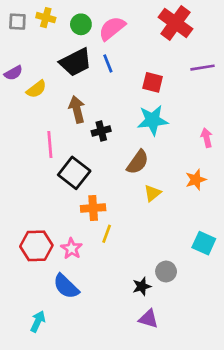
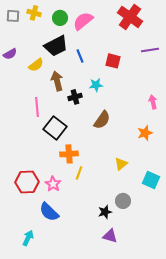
blue line: (108, 63) -> (80, 56), moved
yellow semicircle: (36, 89) -> (36, 65), moved
cyan star: (153, 120) -> (96, 85), moved, size x0.6
yellow triangle: (153, 193) -> (121, 164), moved

